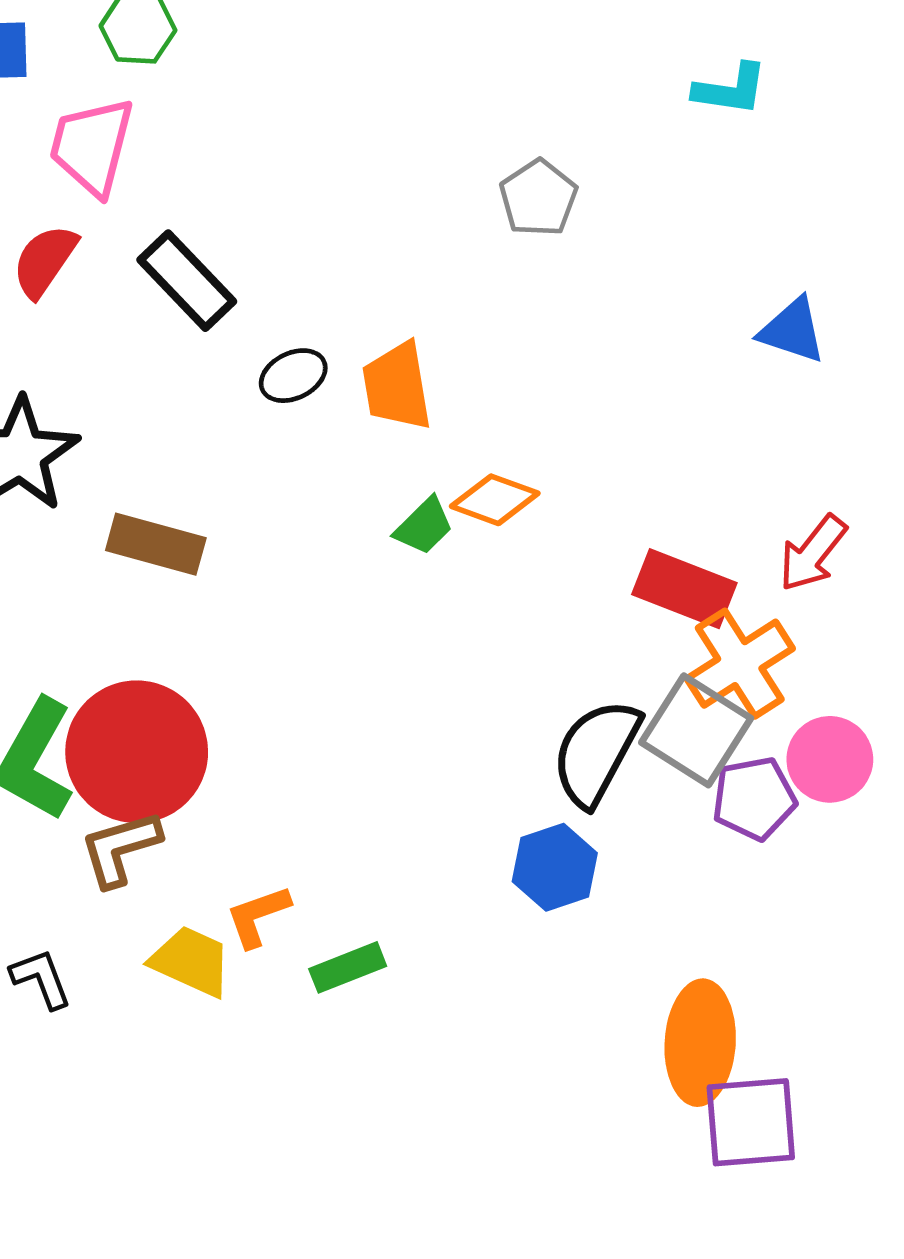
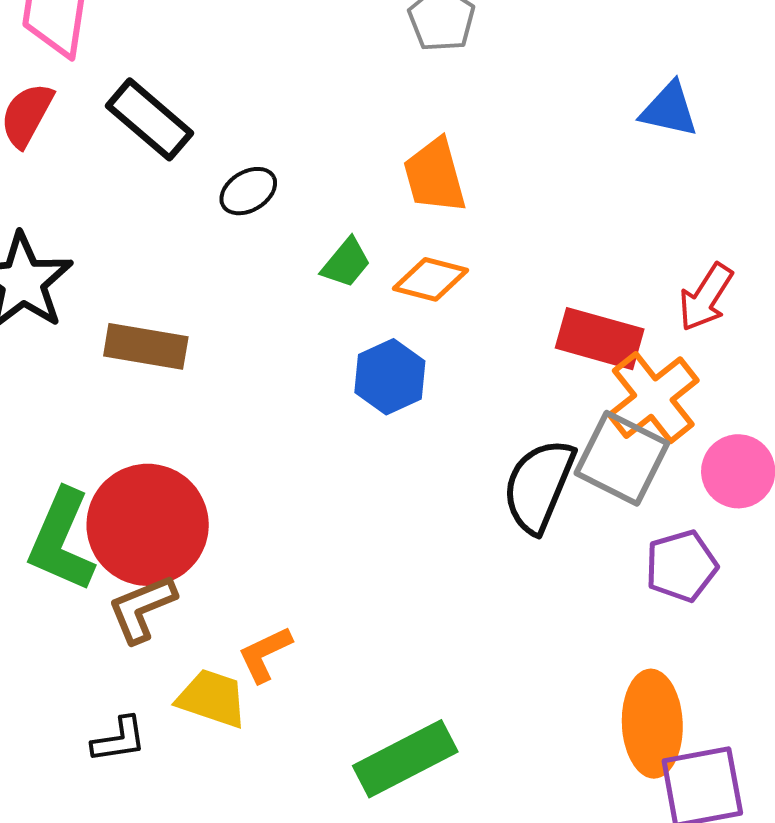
orange trapezoid: (397, 386) -> (435, 176), moved
green trapezoid: (424, 526) -> (346, 263), moved
purple pentagon: (754, 798) -> (681, 566), moved
blue hexagon: (555, 867) -> (390, 377), moved
green rectangle: (348, 967) -> (405, 759), moved, size x1.6
black L-shape: (41, 979) -> (119, 740), moved, turned 108

